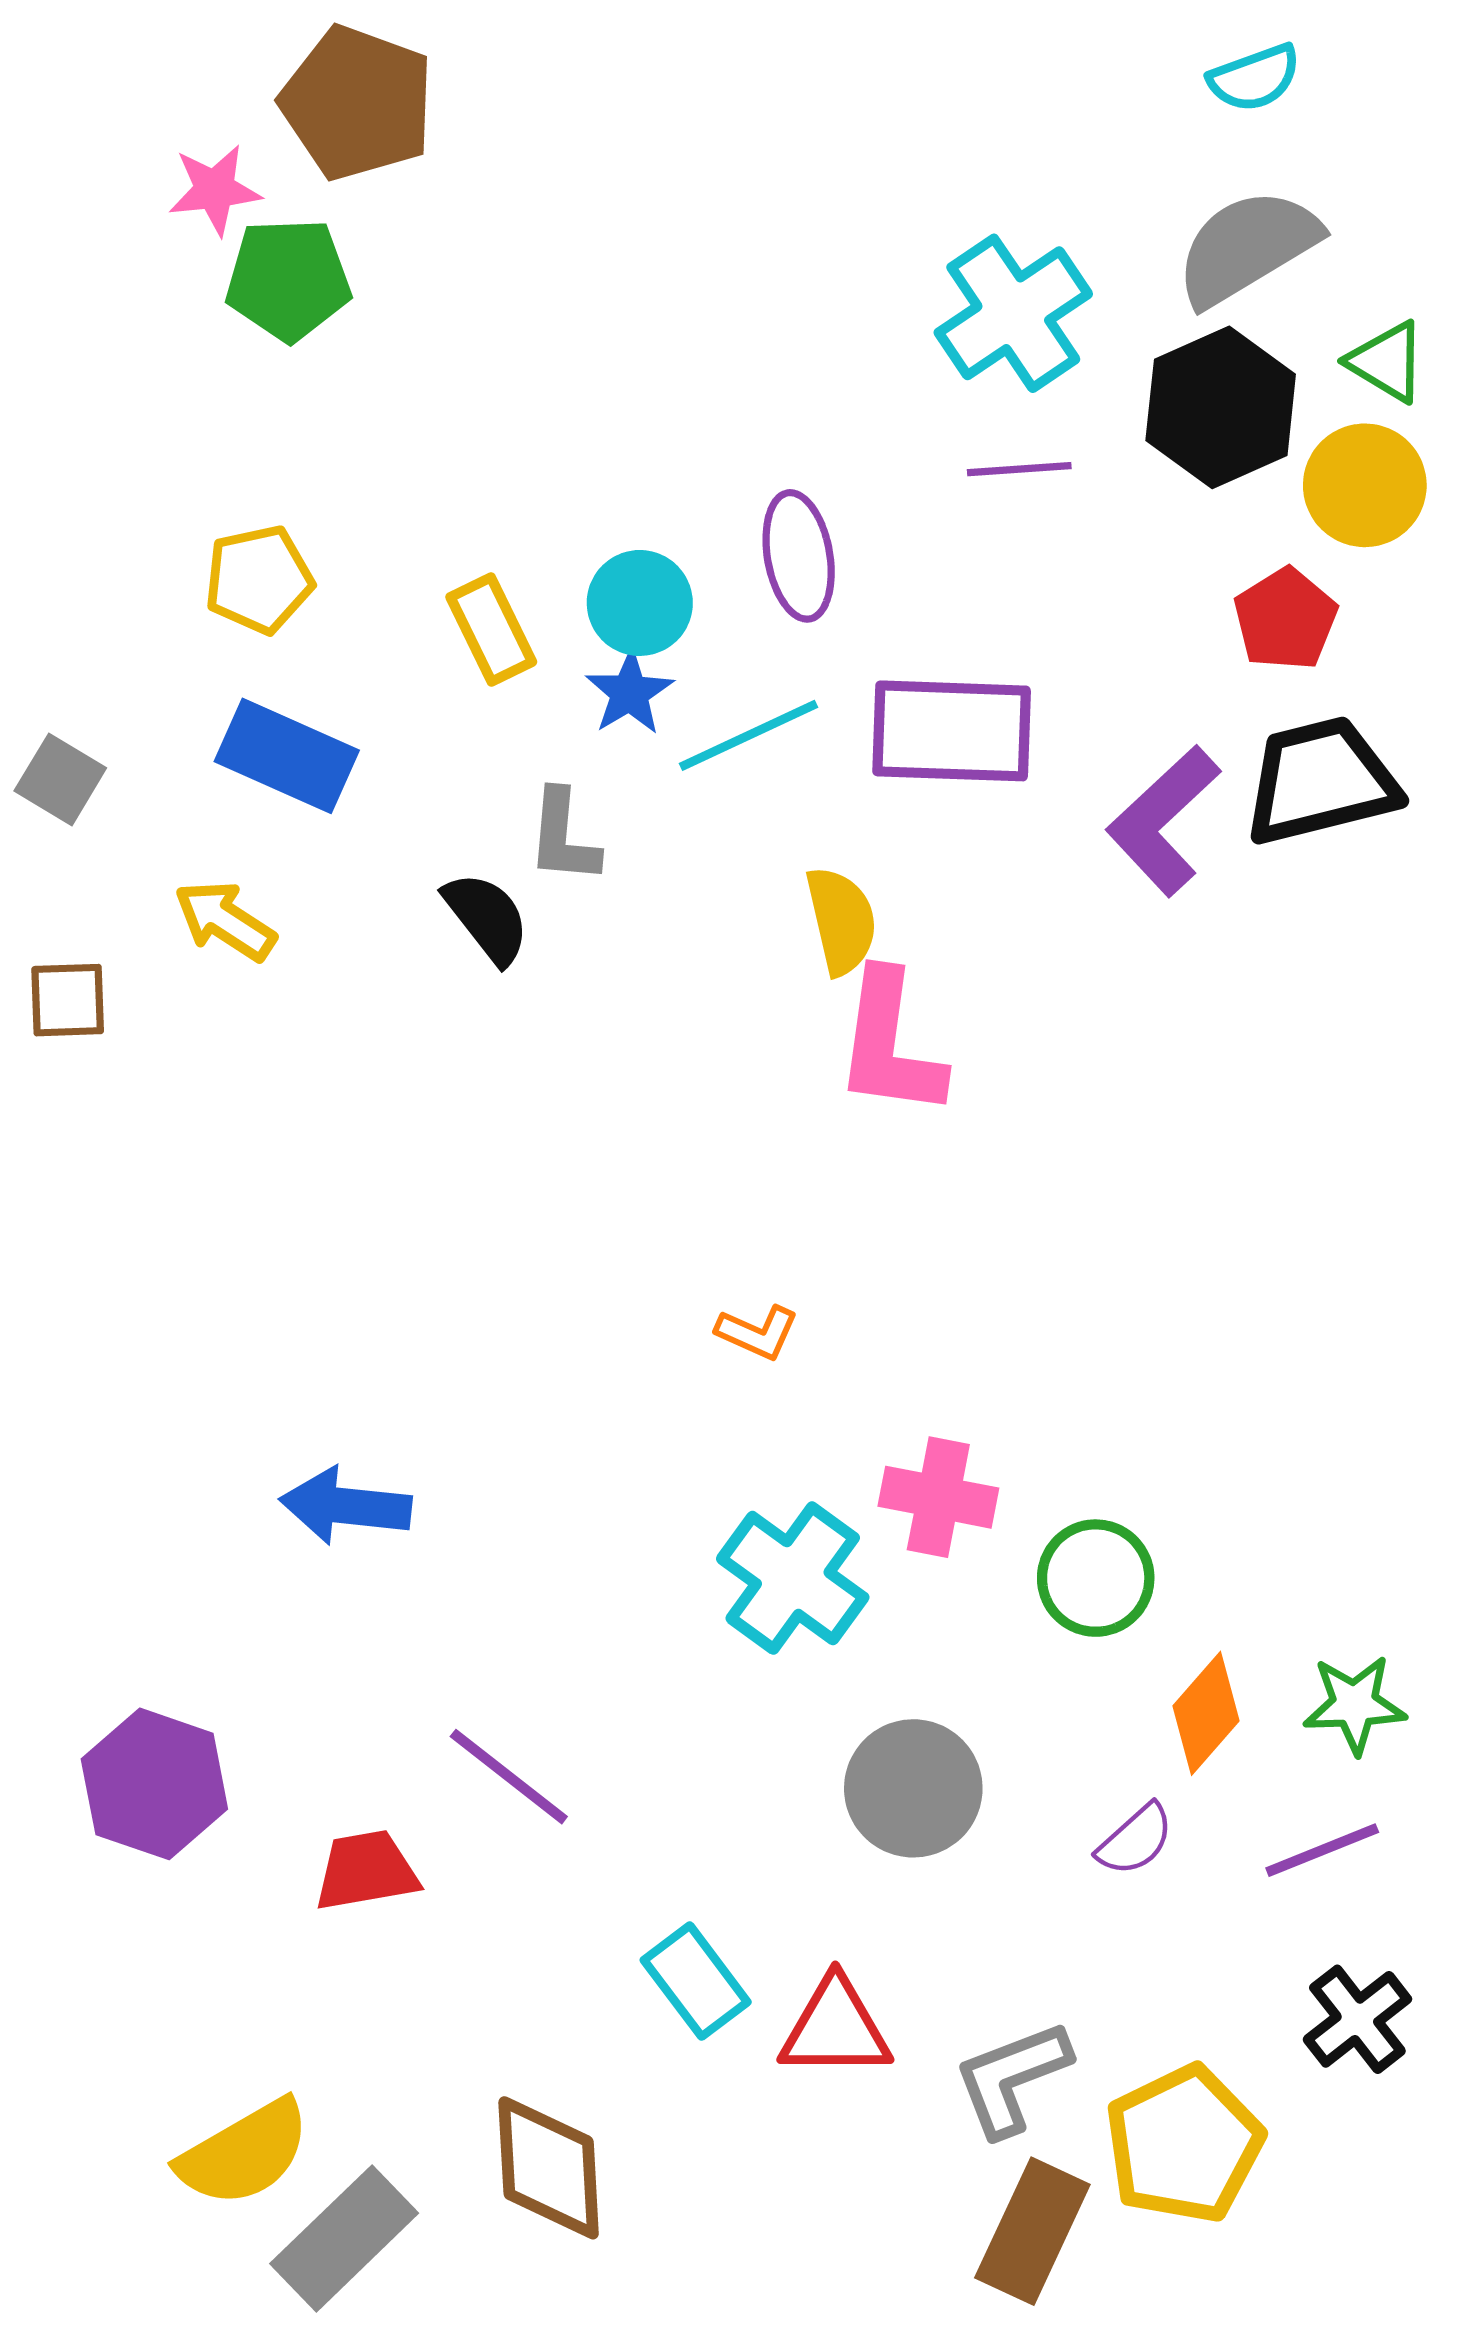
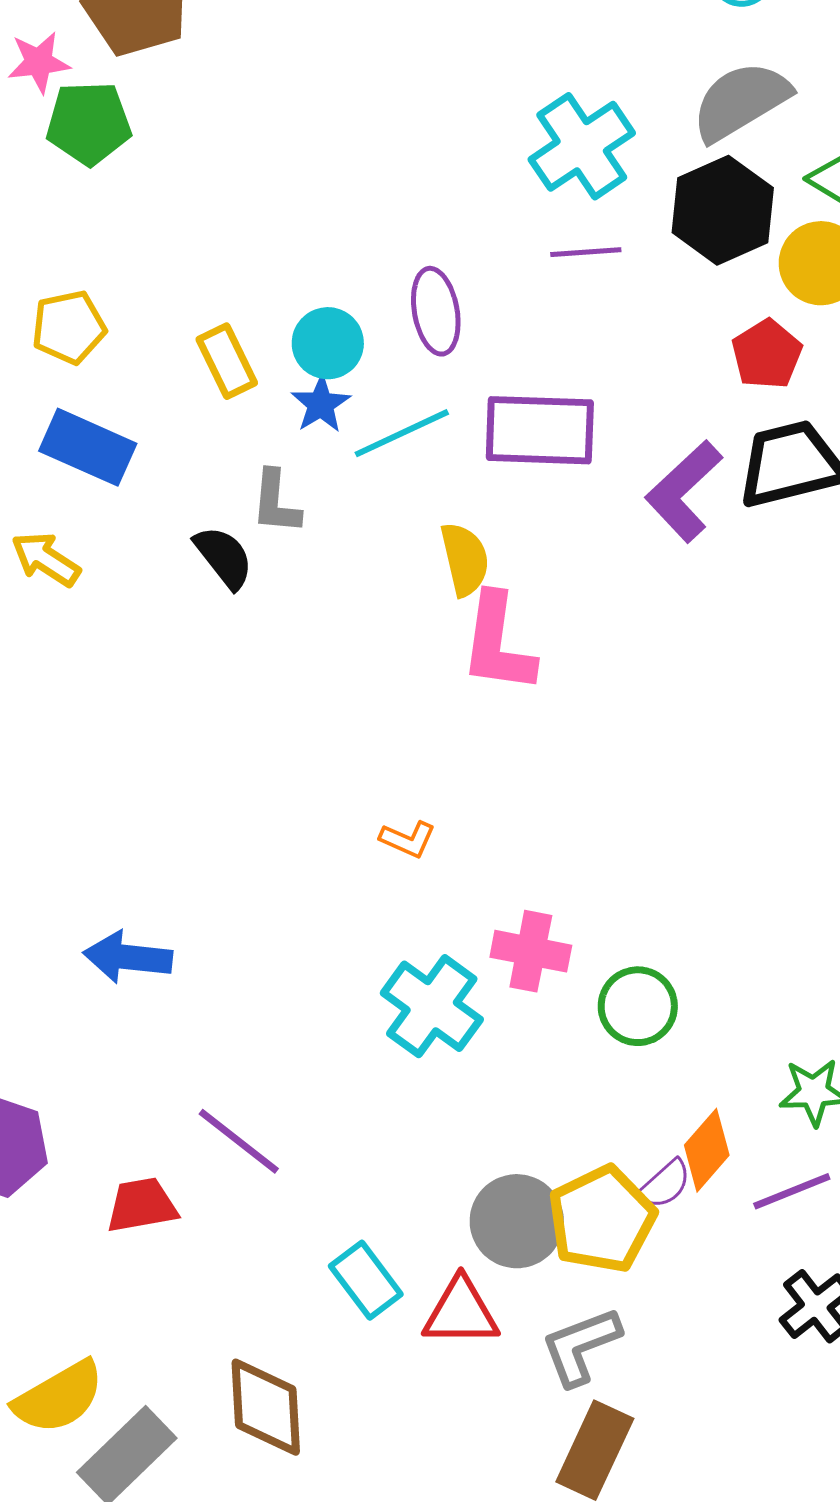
orange diamond: (1206, 1713) -> (707, 1150), moved
gray circle: (913, 1788) -> (517, 1221), moved
yellow pentagon: (1184, 2144) -> (602, 1219), moved

